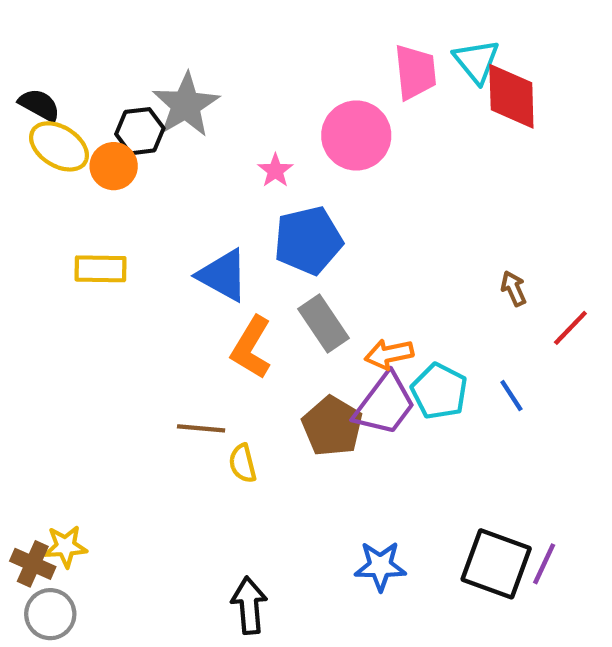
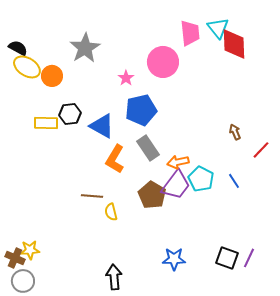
black hexagon: (140, 131) -> (70, 114), moved
black square: (496, 564) -> (227, 258), size x0.7

